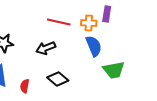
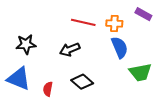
purple rectangle: (107, 14) -> (143, 14), moved, turned -70

